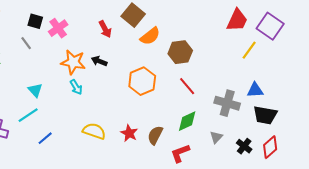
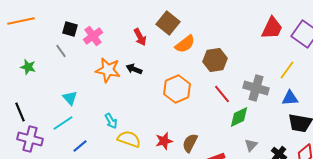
yellow line: (249, 50) -> (287, 70), moved
cyan arrow: (76, 87) -> (111, 121), moved
gray cross: (227, 103) -> (256, 88), moved
green diamond: (187, 121) -> (239, 117), moved
red star: (129, 133) -> (164, 141), turned 30

